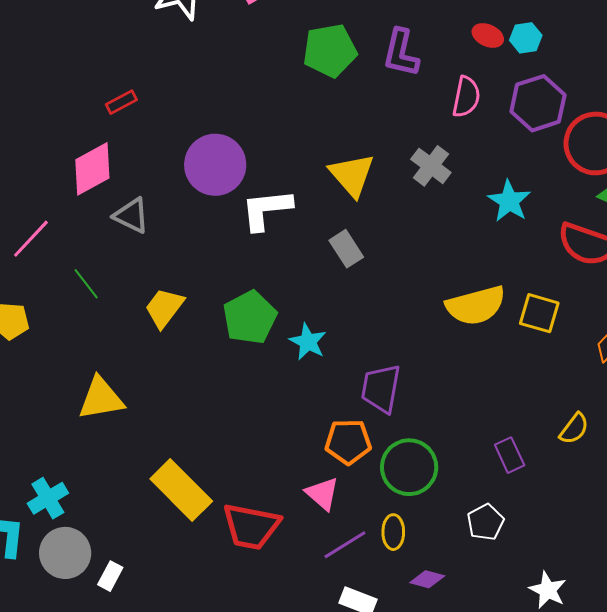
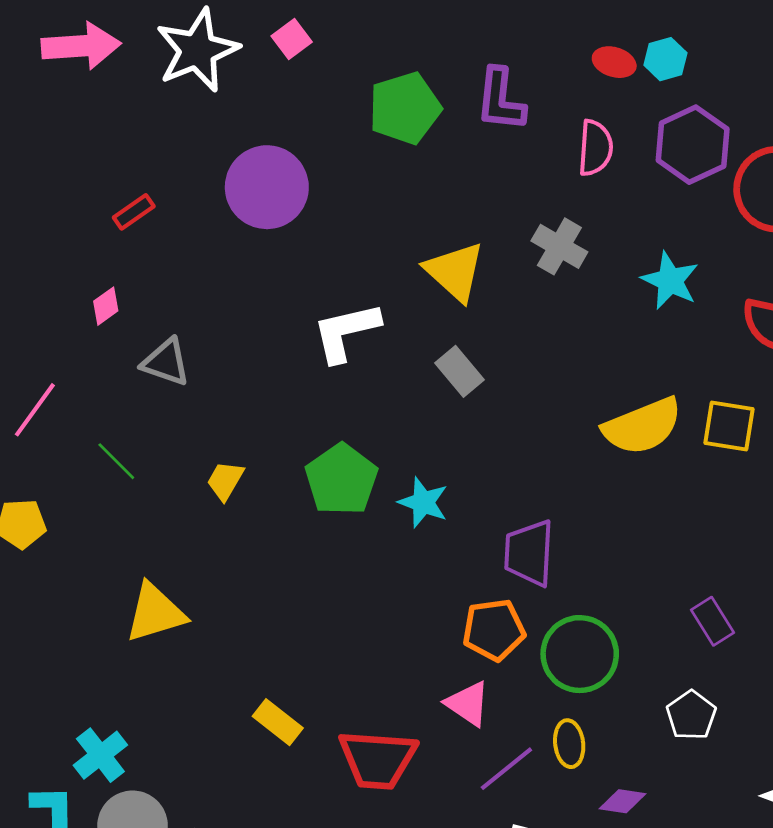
purple circle: (215, 165) -> (267, 187), moved
pink diamond: (92, 169) -> (106, 306), size x0.5
yellow trapezoid: (164, 308) -> (225, 481), size x0.7
yellow rectangle: (181, 490) -> (278, 722), size x0.6

